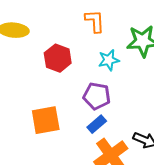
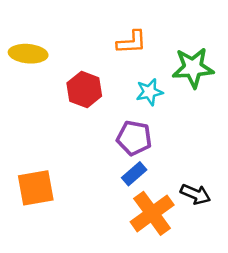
orange L-shape: (95, 21) -> (132, 42), turned 90
orange square: (46, 120) -> (36, 188), moved

